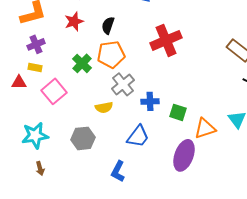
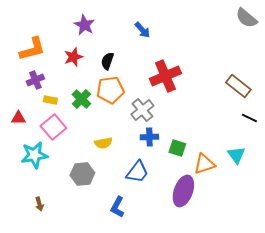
yellow rectangle: (35, 67) -> (50, 100), moved
gray cross: (123, 84) -> (142, 110), moved
cyan star: (35, 135) -> (34, 155), moved

